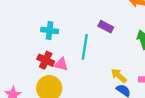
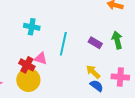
purple rectangle: (106, 27) -> (95, 43), moved
red cross: (46, 60) -> (27, 65), moved

